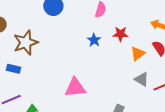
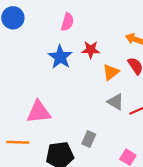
blue star: (94, 40) -> (60, 57), size x1.5

